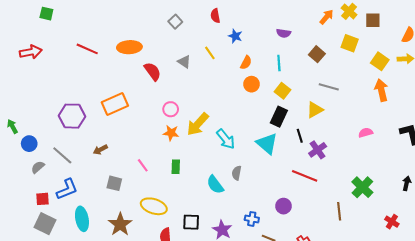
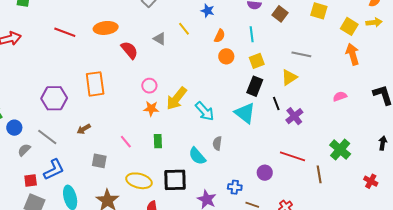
brown square: (317, 54) -> (280, 14), moved
yellow square: (283, 91) -> (257, 61), turned 35
orange rectangle: (115, 104) -> (95, 84), turned -70
red line: (305, 176) -> (293, 156), moved
black square: (191, 222) -> (175, 180), moved, size x1.4

